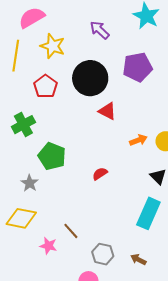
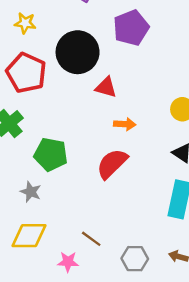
yellow star: (53, 46) -> (25, 23), size x0.7
red pentagon: (45, 86) -> (26, 73), size x1.4
orange arrow: (138, 140) -> (125, 124), moved, turned 36
red semicircle: (100, 174) -> (112, 164), size x1.8

